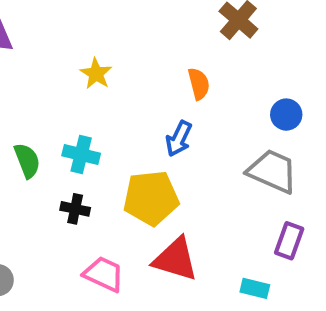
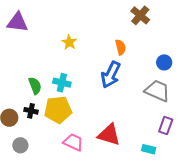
blue arrow: (179, 139) -> (111, 75), size x1.5
yellow pentagon: (151, 198) -> (58, 110), moved
black cross: (75, 209) -> (31, 111), moved

